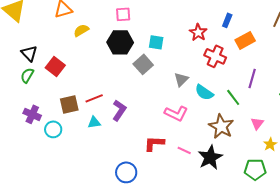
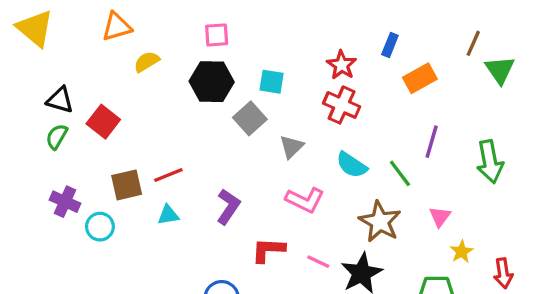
black triangle: (29, 53) -> (60, 100), turned -30
red cross: (215, 56) -> (342, 105), moved
gray triangle: (181, 79) -> (292, 147), moved
purple L-shape: (119, 110) -> (228, 207), moved

